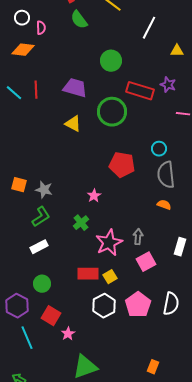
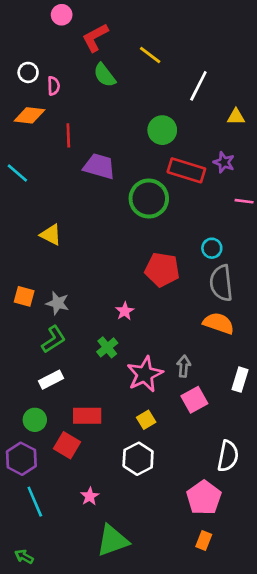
green circle: (111, 61) -> (162, 130), moved
red line: (36, 90) -> (68, 135), moved
yellow triangle: (73, 124) -> (51, 235), moved
orange semicircle: (164, 205) -> (219, 323), size x1.6
red rectangle: (88, 274) -> (87, 416), moved
green circle: (42, 284) -> (35, 420), moved
pink pentagon: (138, 305) -> (204, 498), moved
red square: (51, 316) -> (67, 445), moved

